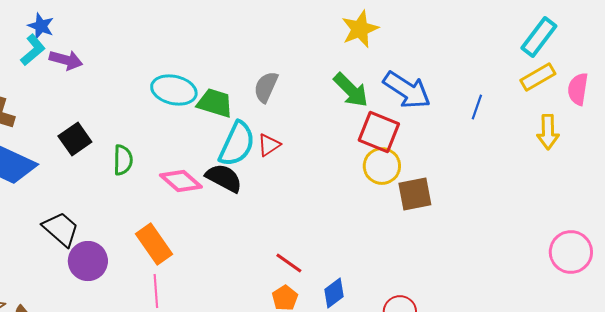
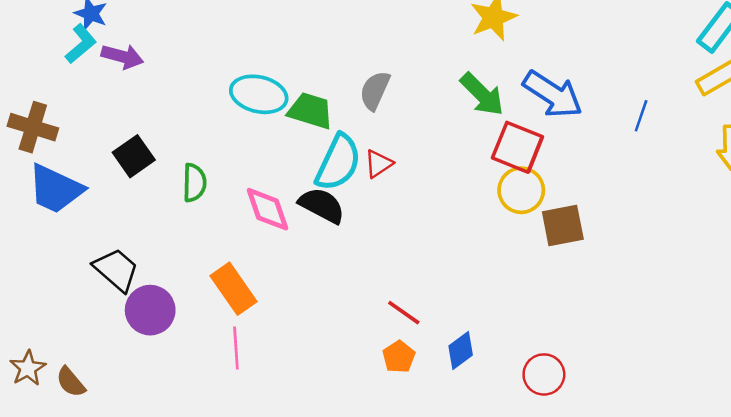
pink diamond: (181, 181) -> (268, 209), turned 30

